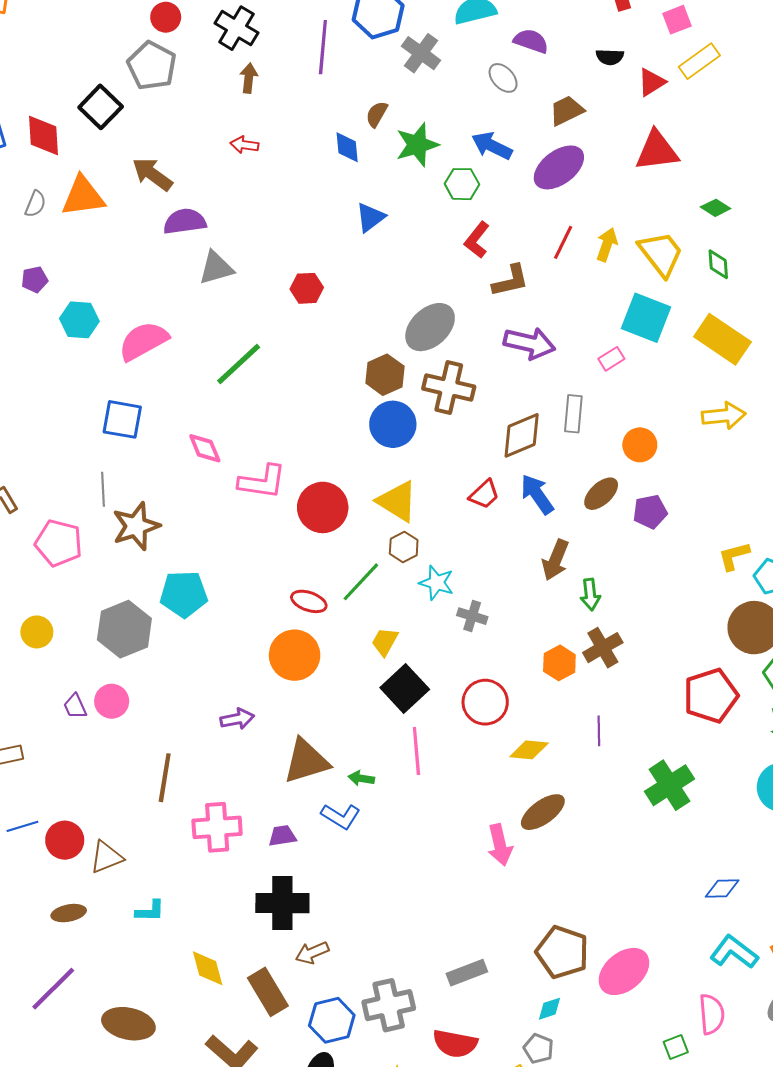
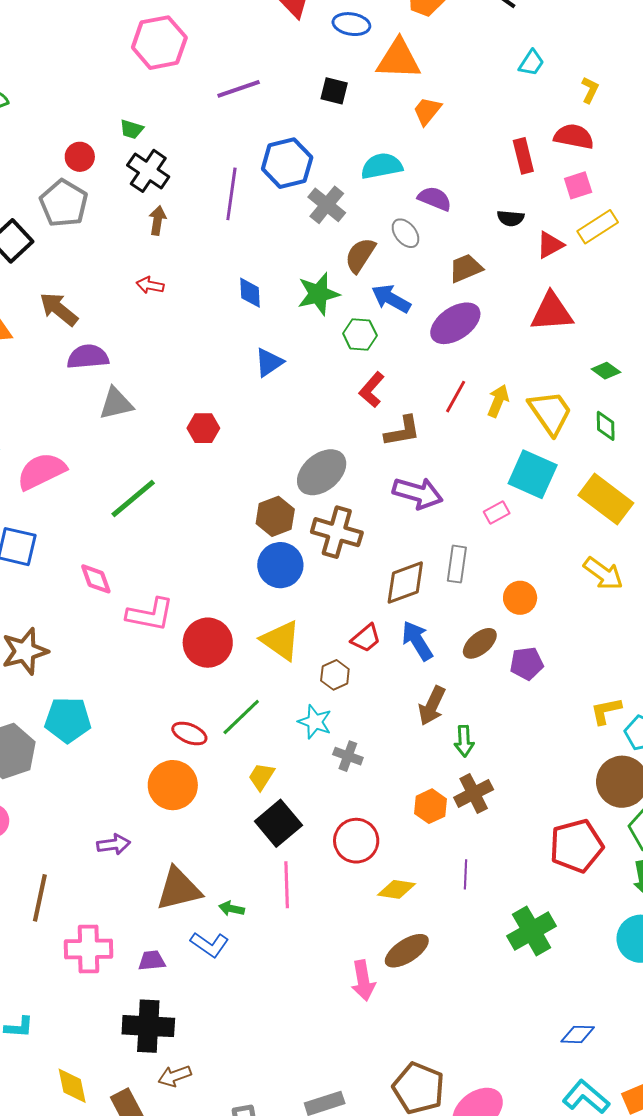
brown semicircle: (377, 114) -> (360, 255), moved, size x1.4
yellow arrow: (724, 416) -> (603, 574), turned 39
brown hexagon: (404, 547) -> (335, 675), moved

